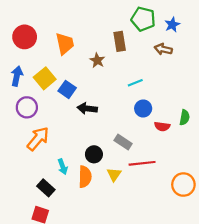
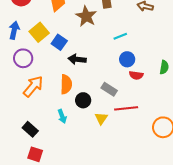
brown star: (97, 60) -> (86, 16), size x1.5
red semicircle: (162, 126) -> (136, 75), moved
cyan arrow: (63, 167) -> (62, 116), moved
orange semicircle: (85, 177) -> (66, 84), moved
black rectangle: (46, 188) -> (30, 129), moved

